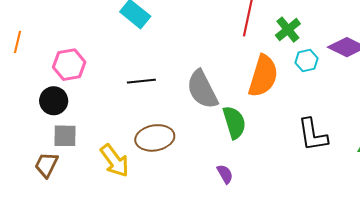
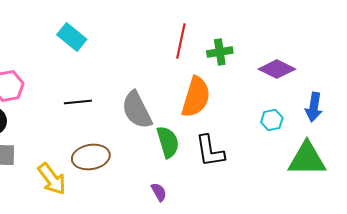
green cross: (288, 30) -> (220, 52), turned 30
cyan hexagon: (307, 61) -> (272, 120), moved
black L-shape: (313, 135) -> (210, 151), moved

